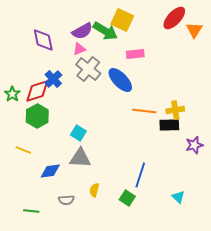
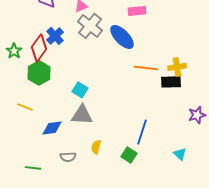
red diamond: (37, 91) -> (39, 48), turned -36
purple star: (194, 145) -> (197, 115), moved

